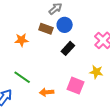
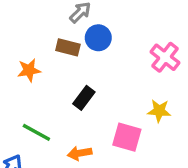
black rectangle: (68, 48) -> (84, 98), moved

